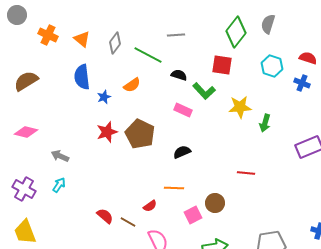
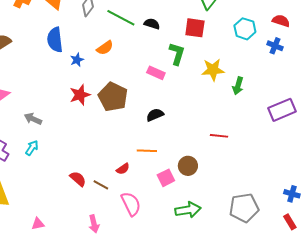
black semicircle: (179, 75) -> (152, 24), moved
green L-shape: (204, 91) -> (177, 54), turned -120

